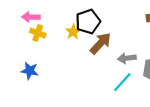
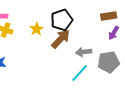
black pentagon: (88, 22) -> (62, 20), moved

